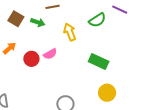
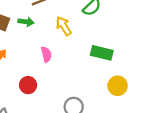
pink semicircle: (50, 54) -> (46, 54), turned -64
red circle: (31, 59) -> (28, 85), moved

